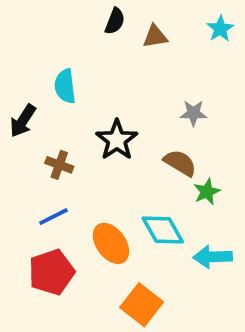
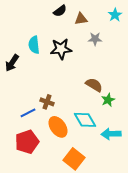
black semicircle: (115, 21) -> (60, 11), turned 32
gray star: (193, 113) -> (95, 39), moved
black star: (117, 140) -> (61, 49), moved, turned 30
brown cross: (59, 165) -> (47, 102), moved

